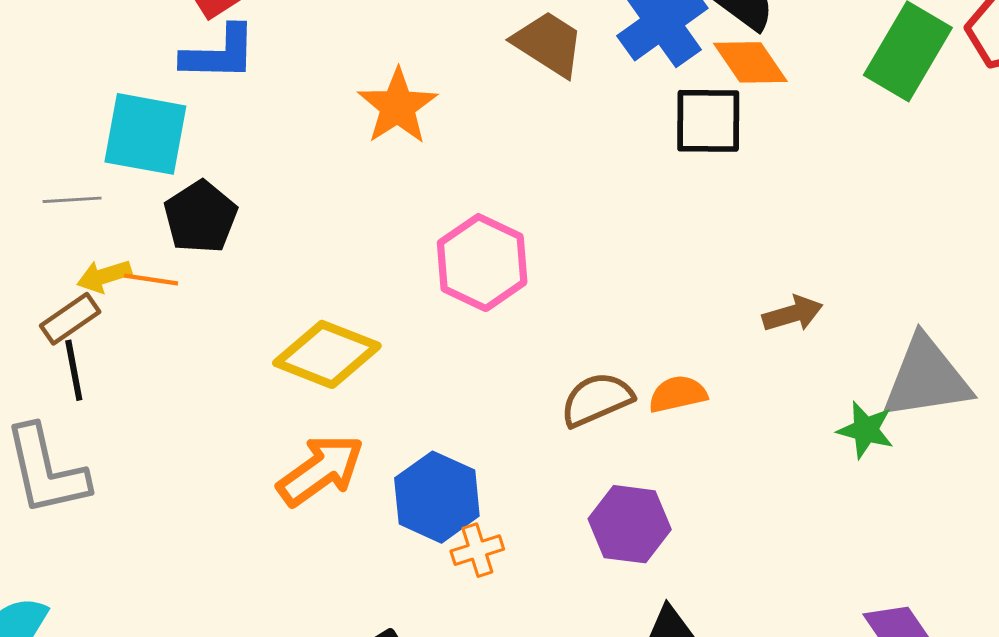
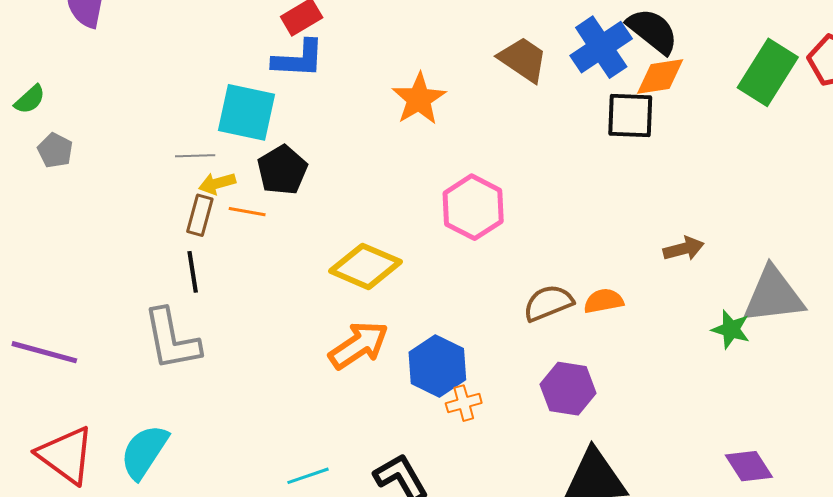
orange diamond: (750, 62) -> (660, 77), turned -66
yellow arrow: (104, 276) -> (217, 183), moved
brown rectangle: (70, 319) -> (200, 215), moved, turned -42

